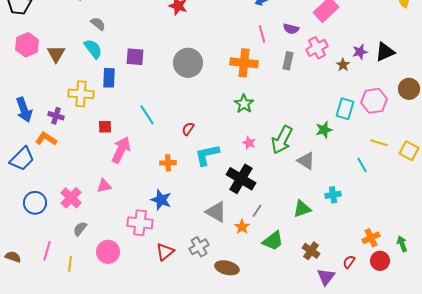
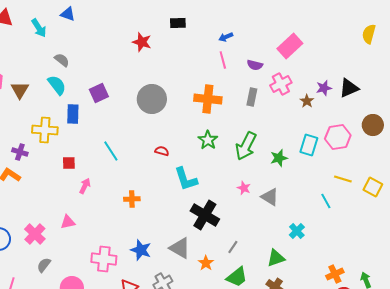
pink line: (262, 34) -> (223, 60), moved
purple square: (135, 57) -> (99, 93), turned -30
red semicircle: (188, 129) -> (162, 151), moved, turned 72
green star: (324, 130) -> (279, 158), moved
green arrow: (282, 140) -> (246, 146), moved
pink star: (249, 143) -> (244, 188), moved
pink arrow: (121, 150) -> (85, 186), size x0.6
cyan L-shape: (207, 155) -> (186, 179), moved, turned -96
cyan cross: (333, 195) -> (297, 231), turned -35
blue star: (161, 200) -> (141, 250), moved
green triangle: (302, 209) -> (276, 258), moved
gray line: (257, 211) -> (233, 247), moved

